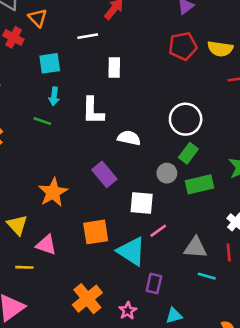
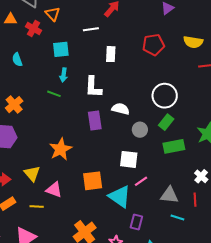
red pentagon: (183, 46) -> (153, 45), moved
gray circle: (167, 173) -> (140, 130), moved
purple rectangle: (104, 174) -> (95, 121), moved, turned 30

